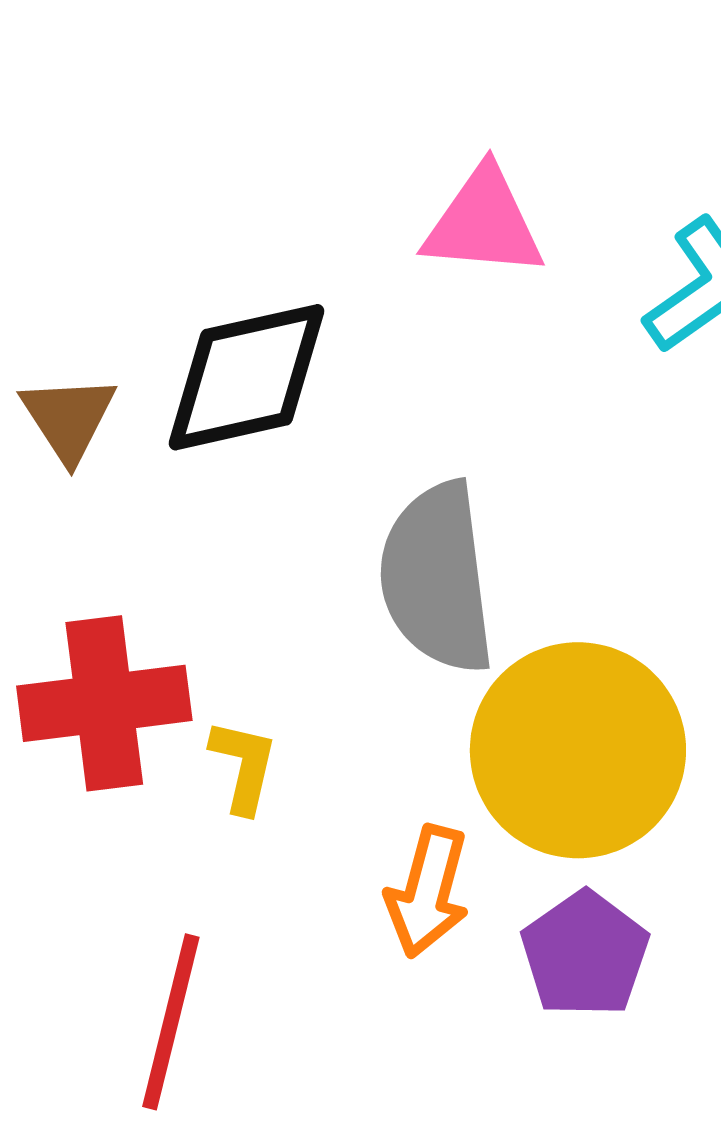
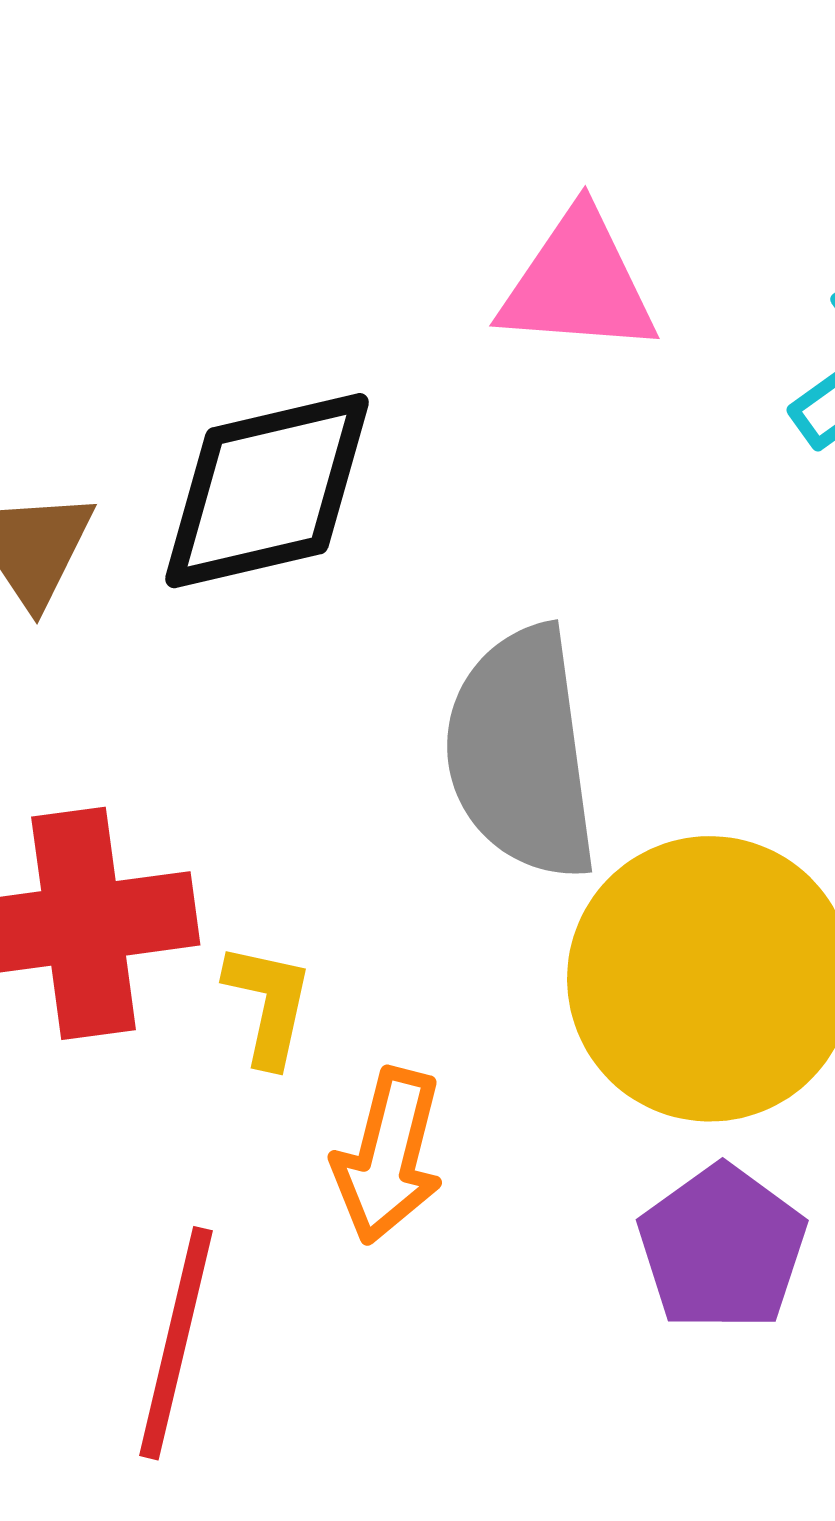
orange arrow: (428, 892) -> (388, 1156), moved

